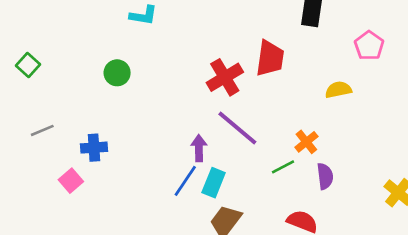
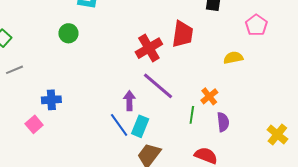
green circle: (117, 73) -> (68, 33), moved
gray line: (42, 130) -> (14, 70), moved
green line: (283, 167) -> (192, 115), turned -54
blue line: (185, 181) -> (119, 125), turned -70

